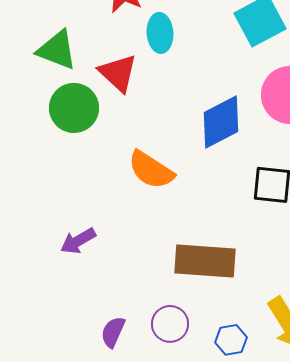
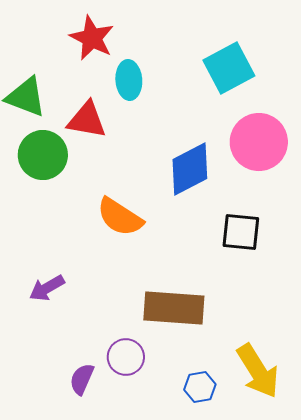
red triangle: (118, 73) -> (87, 120), turned -33
purple circle: (170, 324) -> (126, 357), moved

